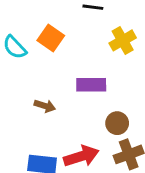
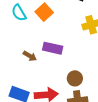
purple rectangle: (91, 85) -> (53, 48), moved

